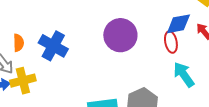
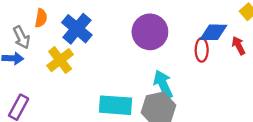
cyan arrow: (184, 75) -> (163, 84), moved
yellow cross: (23, 81) -> (60, 60), moved, turned -35

